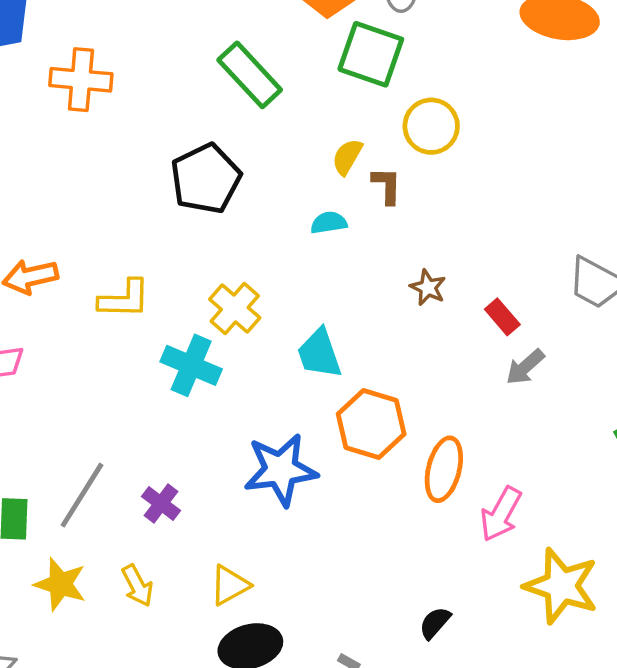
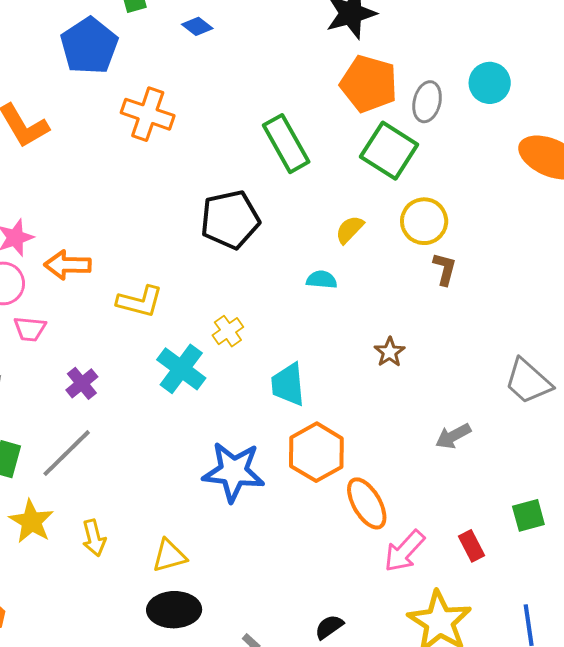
brown L-shape: (387, 186) -> (445, 269), moved
yellow cross: (235, 308) -> (228, 331), size x0.7
red rectangle: (502, 317) -> (472, 546), moved
orange ellipse: (444, 469) -> (367, 503), turned -58
purple cross: (161, 503) -> (82, 383), moved

